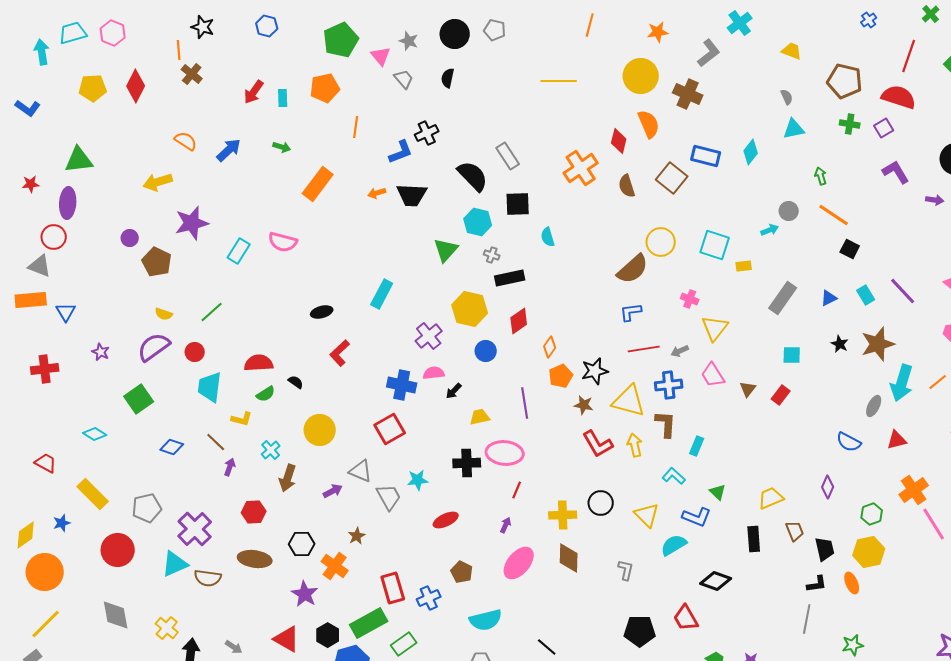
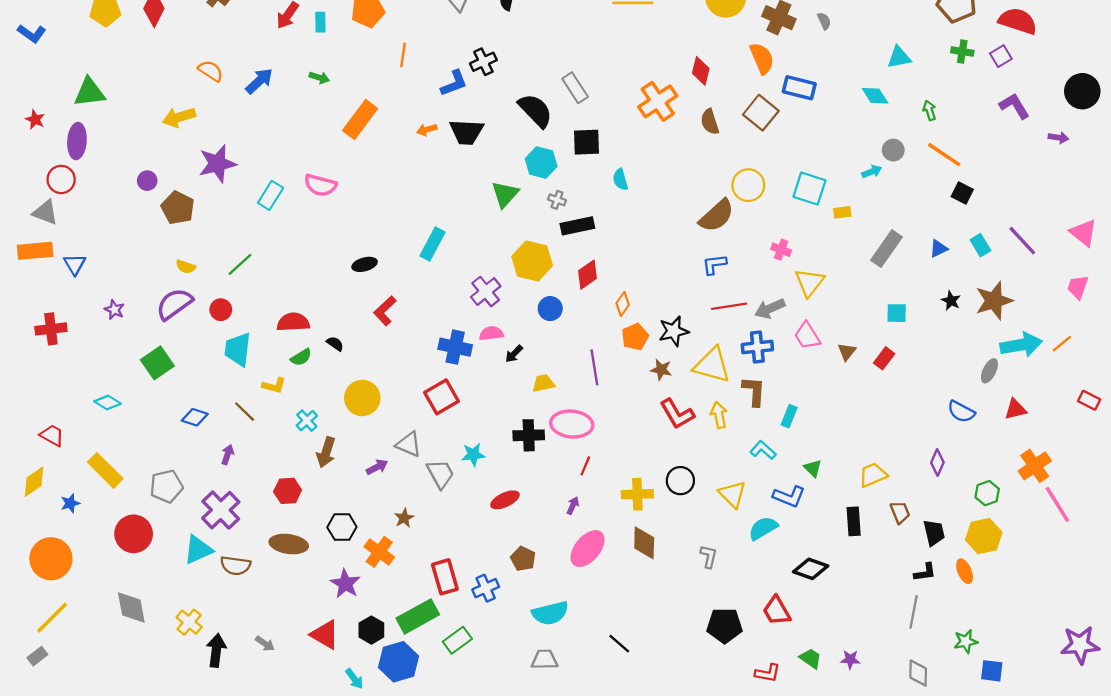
gray semicircle: (787, 97) -> (824, 21), moved
orange semicircle: (649, 124) -> (762, 58), moved
cyan diamond: (751, 152) -> (875, 96), moved, turned -70
red star: (31, 184) -> (35, 119), turned 30
gray arrow: (680, 351) -> (770, 309), size x1.5
cyan arrow: (902, 383) -> (1021, 345), turned -117
purple arrow: (230, 467) -> (228, 455), moved
yellow diamond: (26, 535) -> (34, 482), moved

